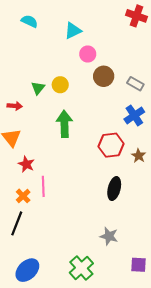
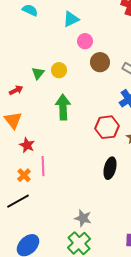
red arrow: (15, 106) -> (16, 90), turned -32
black line: (17, 223) -> (18, 201), turned 40
gray star: (109, 236) -> (83, 218), moved

